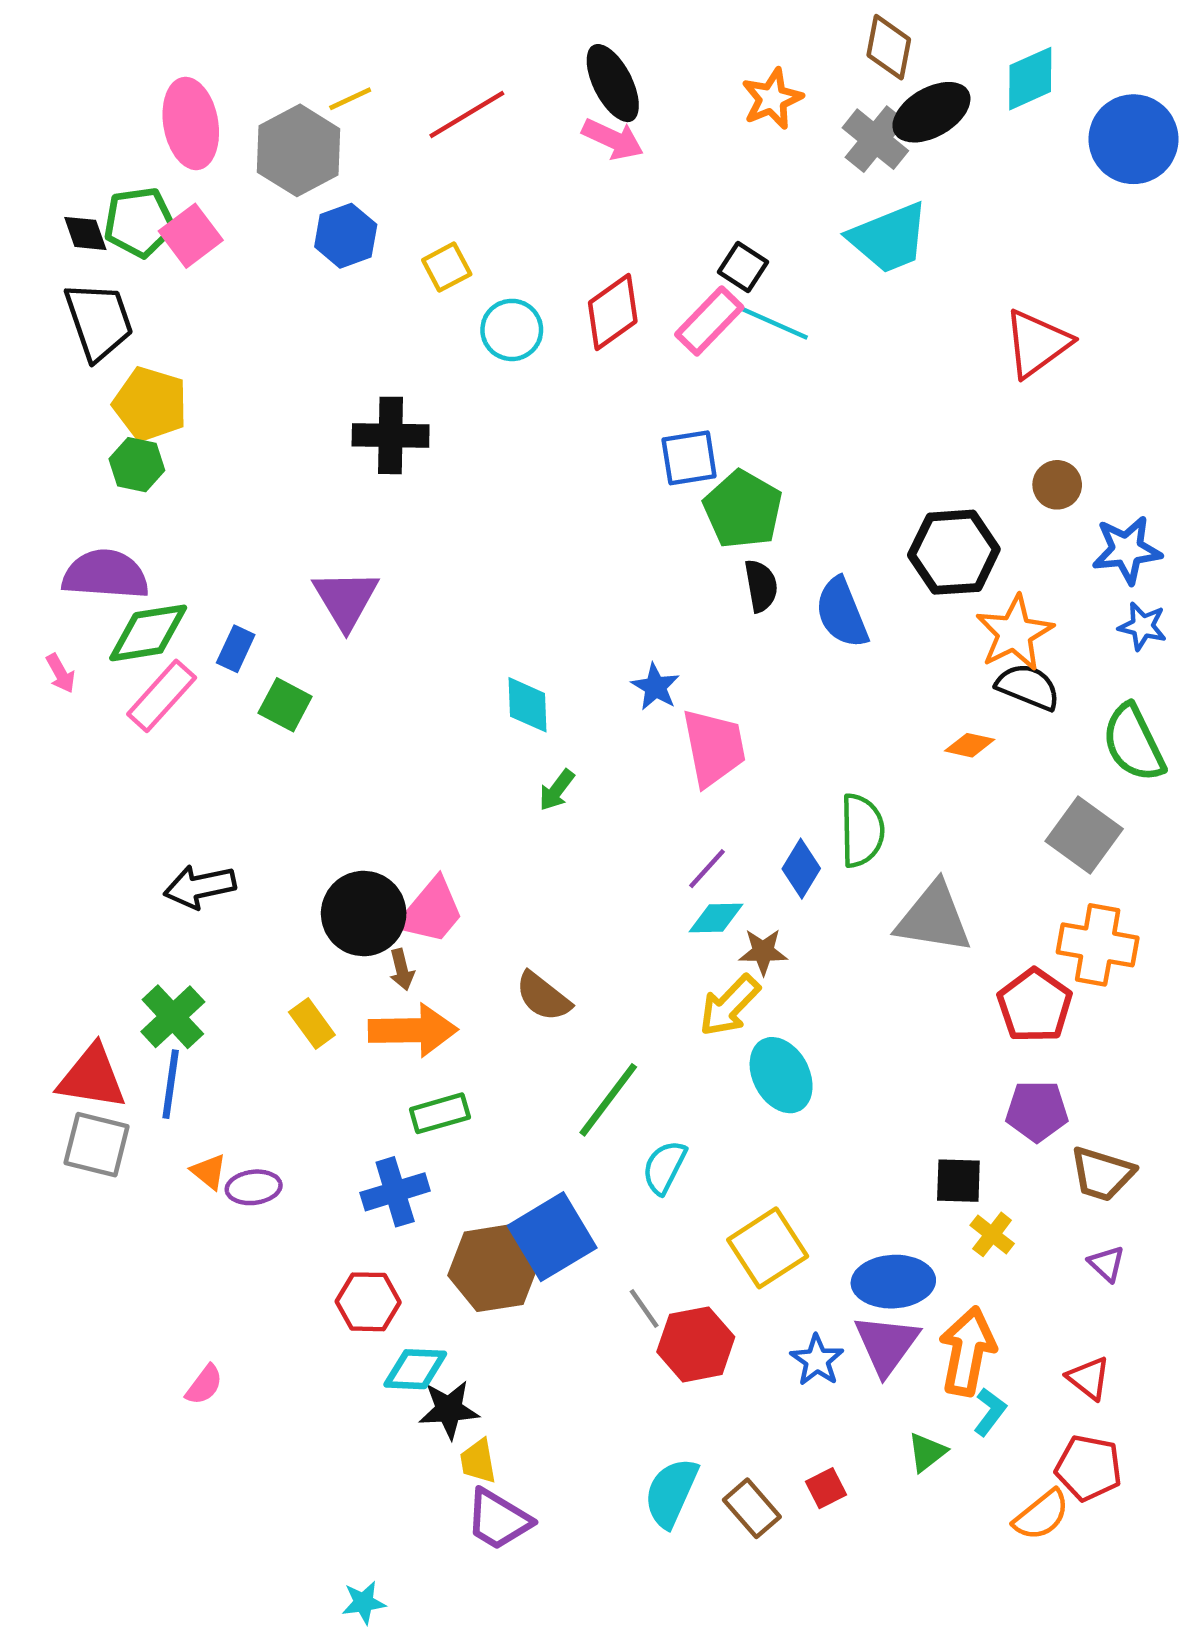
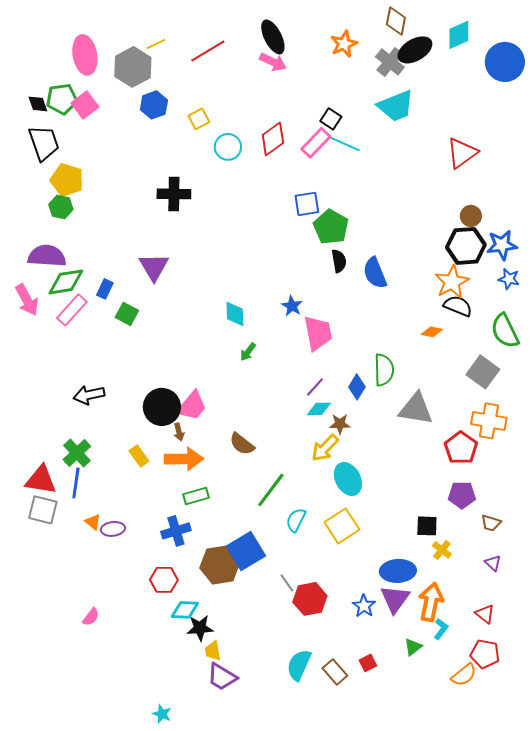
black hexagon: (954, 552) -> (466, 246), moved
pink arrow: (61, 673) -> (27, 300), size x1.8
brown trapezoid: (1102, 1174) -> (491, 523), size x0.7
yellow square: (768, 1248) -> (342, 526), moved
cyan star: (364, 1603) -> (162, 714), turned 30

